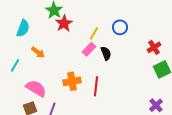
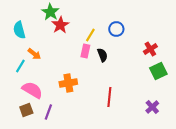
cyan semicircle: (23, 28) -> (19, 30), turned 144
pink rectangle: (89, 49) -> (85, 51), turned -32
cyan line: (15, 65) -> (20, 66), moved
red line: (96, 86) -> (109, 97), moved

